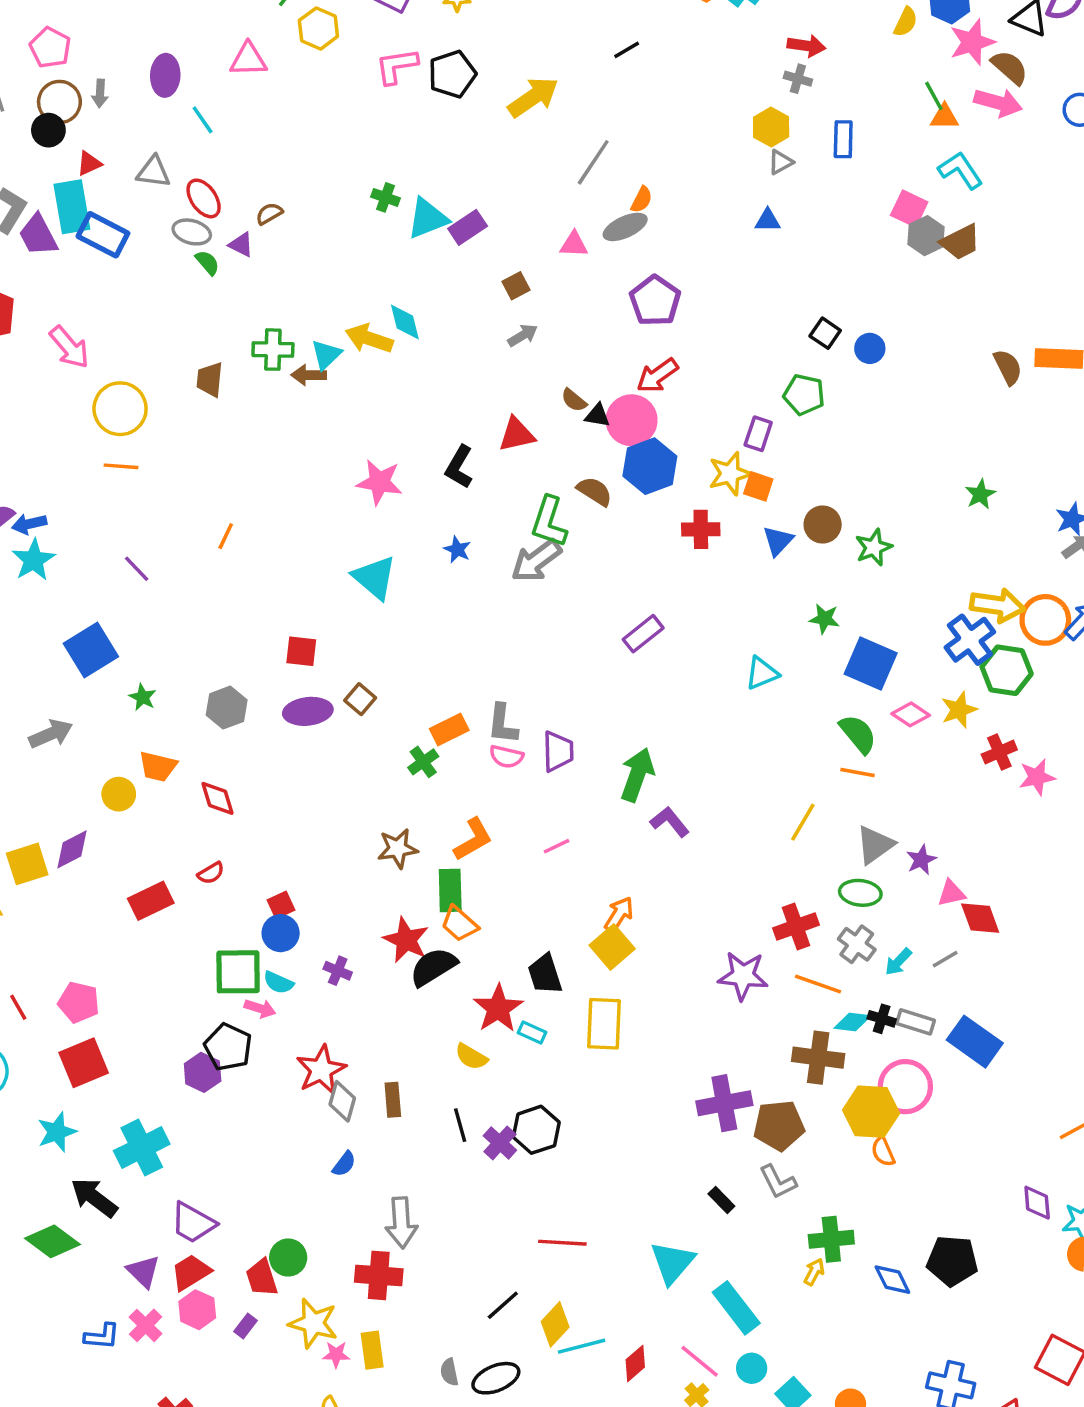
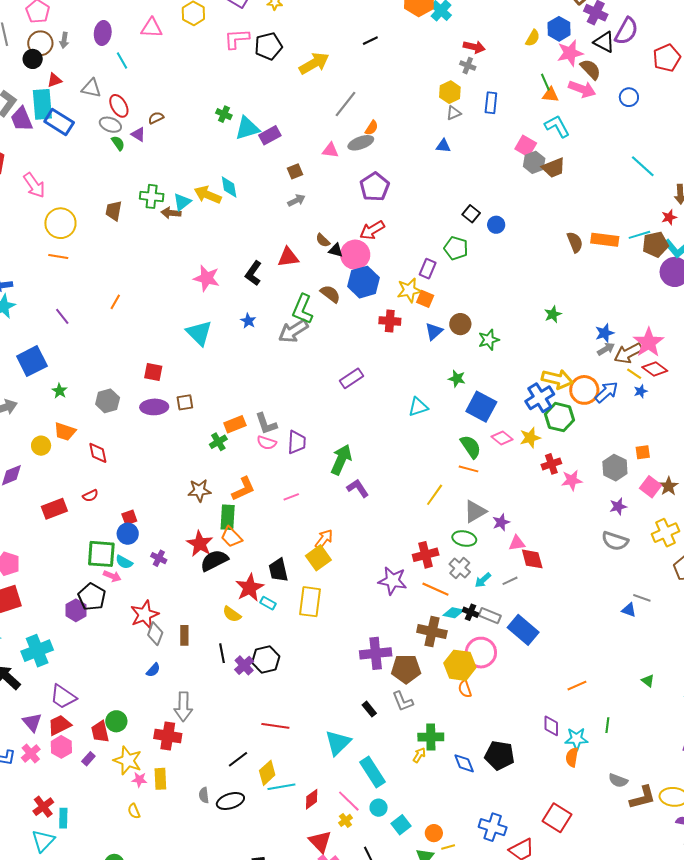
brown square: (360, 699) -> (185, 402), turned 36
gray L-shape: (503, 724) -> (266, 424), turned -30

